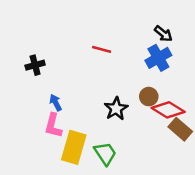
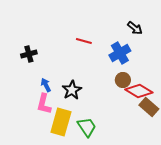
blue cross: (158, 58) -> (120, 53), moved
black star: (116, 109) -> (72, 90), moved

